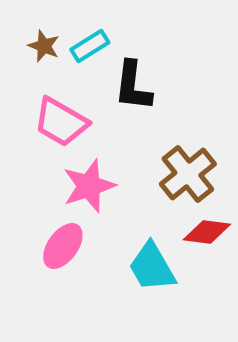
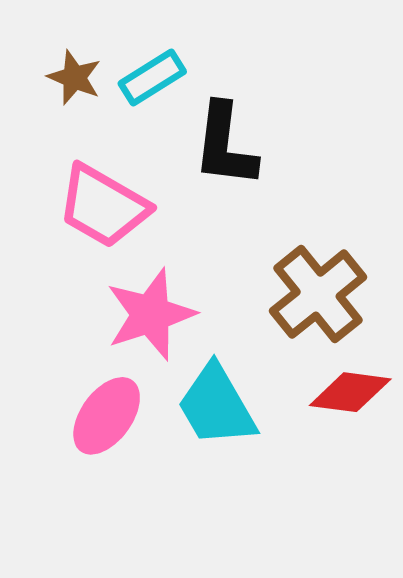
cyan trapezoid: (152, 267) -> (217, 406), moved

